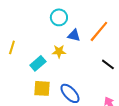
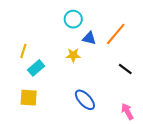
cyan rectangle: (38, 63) -> (36, 68), moved
yellow square: (42, 88) -> (29, 98), moved

